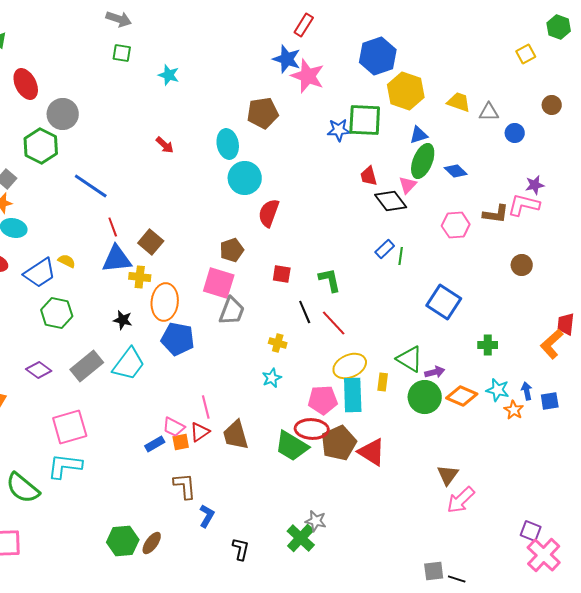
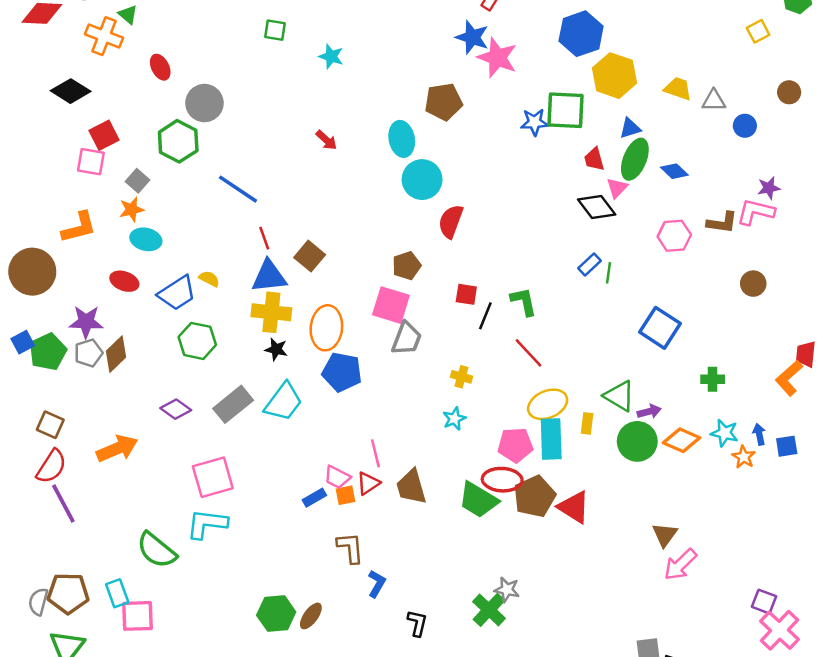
red ellipse: (26, 84) -> (160, 67), size x0.7
red trapezoid: (369, 176) -> (594, 159), moved
yellow cross: (140, 277) -> (271, 312), moved, size x1.5
black line: (305, 312) -> (485, 316), moved, turned 45

